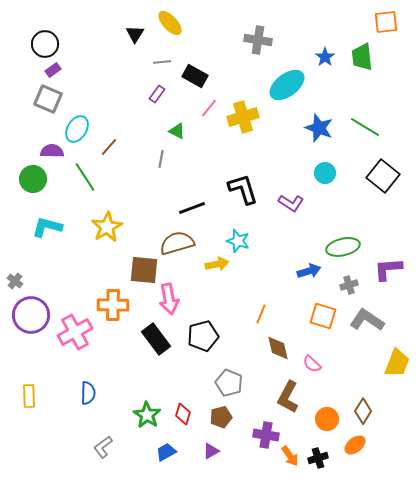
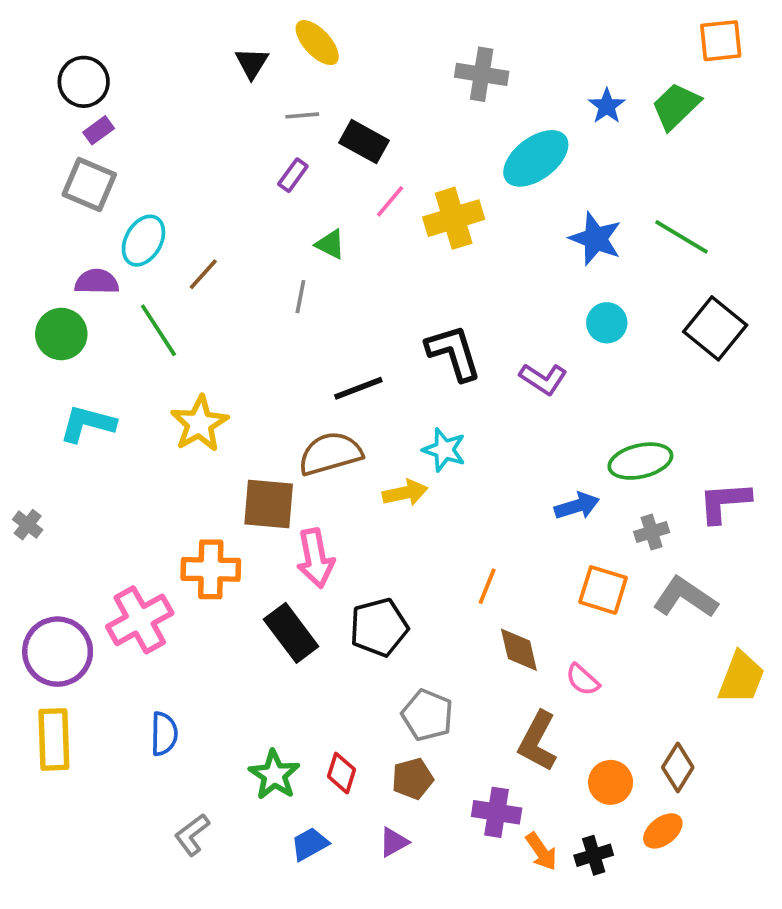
green trapezoid: (362, 57) -> (676, 106), turned 52
purple circle: (31, 315) -> (58, 652), moved
yellow rectangle: (29, 396) -> (54, 739), size x1.4

